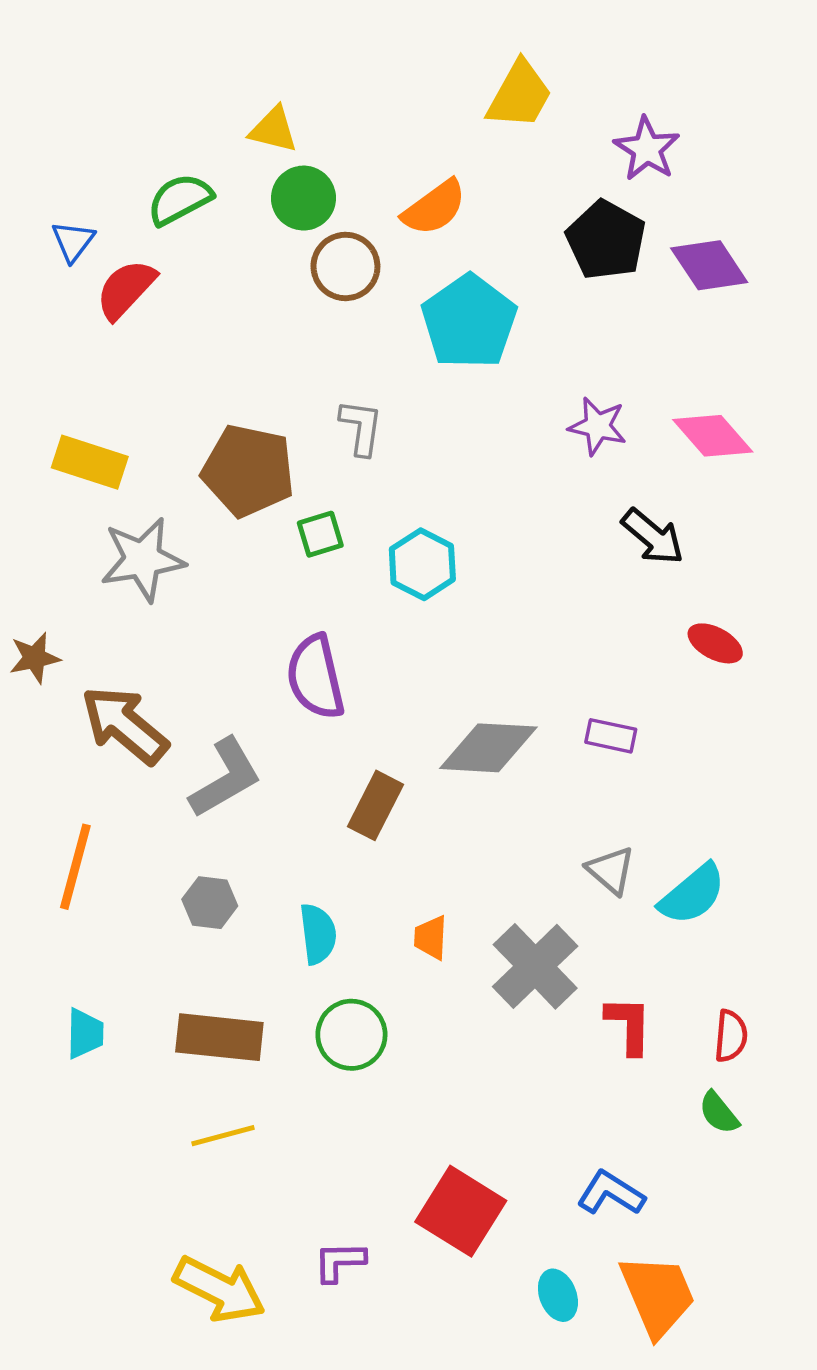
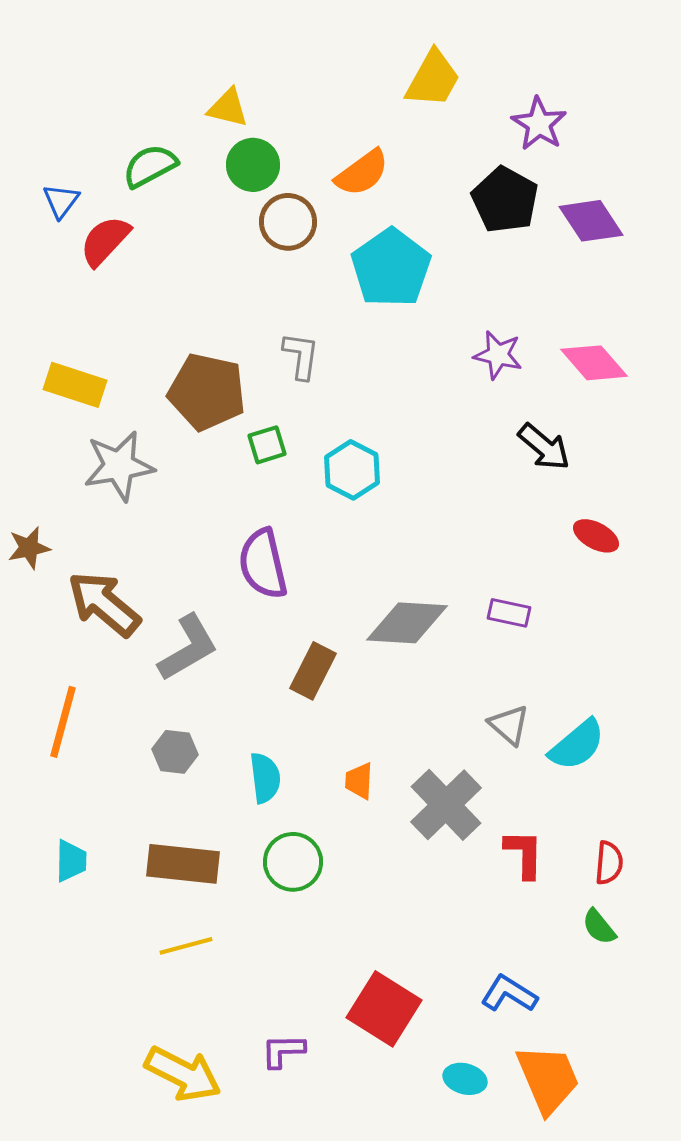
cyan ellipse: (558, 1295) -> (465, 1079), turned -54

